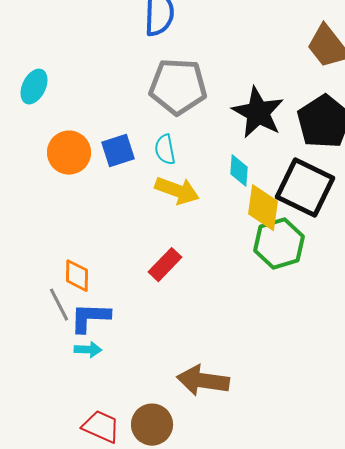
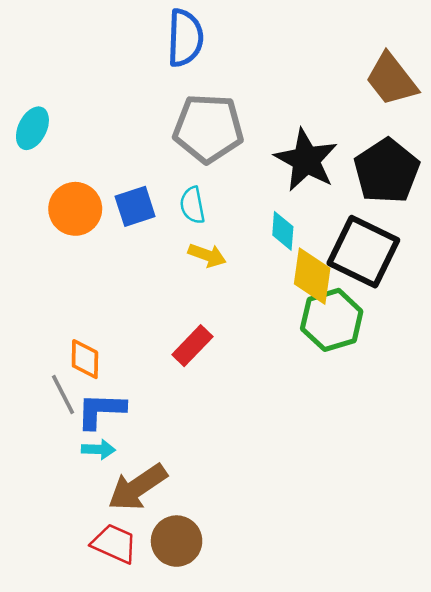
yellow arrow: (177, 191) -> (207, 255), size x0.7
brown arrow: (203, 381) -> (137, 487), moved, turned -42

